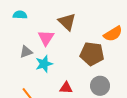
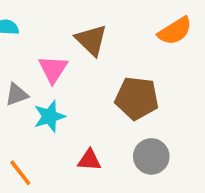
orange semicircle: (113, 34) -> (175, 31), moved

